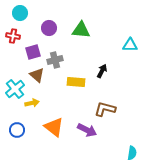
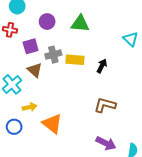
cyan triangle: (130, 45) -> (131, 39), turned 42
yellow rectangle: (76, 82) -> (75, 60), moved
yellow arrow: (32, 103) -> (30, 107), moved
purple arrow: (87, 130) -> (106, 143), moved

